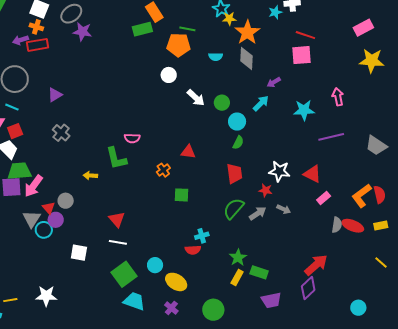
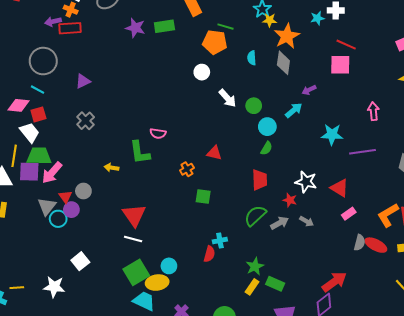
green rectangle: (142, 29) -> (164, 26), moved
purple star: (82, 32) -> (135, 28), moved
cyan semicircle: (216, 57) -> (252, 58), turned 80
cyan star: (304, 110) -> (332, 134), moved
red triangle: (117, 219) -> (134, 215), size x1.4
red semicircle: (193, 250) -> (209, 254), turned -77
white square: (79, 253) -> (80, 261), moved, turned 36
yellow ellipse: (176, 282) -> (157, 283), moved, turned -45

